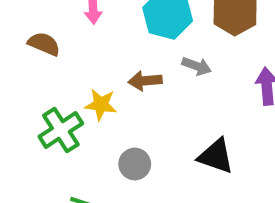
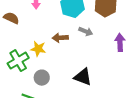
black triangle: (216, 156) -> (83, 77), moved
gray circle: (135, 164) -> (42, 78), moved

